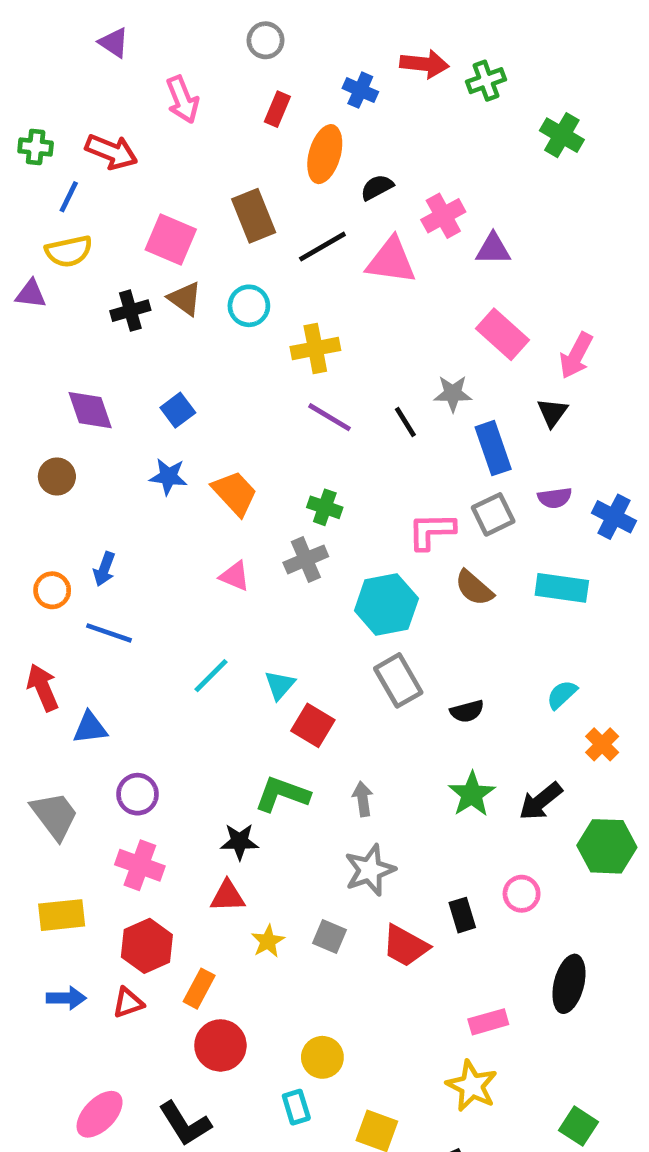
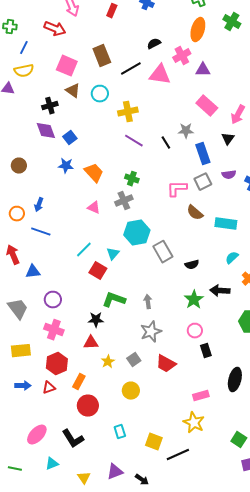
red arrow: (111, 152) -> (55, 29), moved
orange ellipse: (325, 154) -> (198, 30), moved
black cross: (130, 311) -> (50, 106), moved
purple diamond: (90, 410) -> (46, 131), moved
cyan rectangle: (562, 588) -> (226, 224), moved
cyan hexagon: (386, 605) -> (137, 233), moved
red square: (313, 725) -> (98, 271), moved
black arrow: (541, 801) -> (220, 291), moved, turned 42
pink circle: (522, 894) -> (195, 331), moved
black rectangle: (462, 915) -> (206, 351), moved
gray square: (330, 936) -> (134, 360), turned 32
yellow circle: (322, 1057) -> (131, 391), moved

